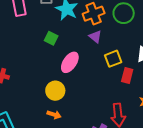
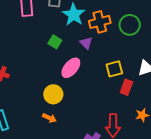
purple triangle: (95, 37) -> (86, 43), moved

